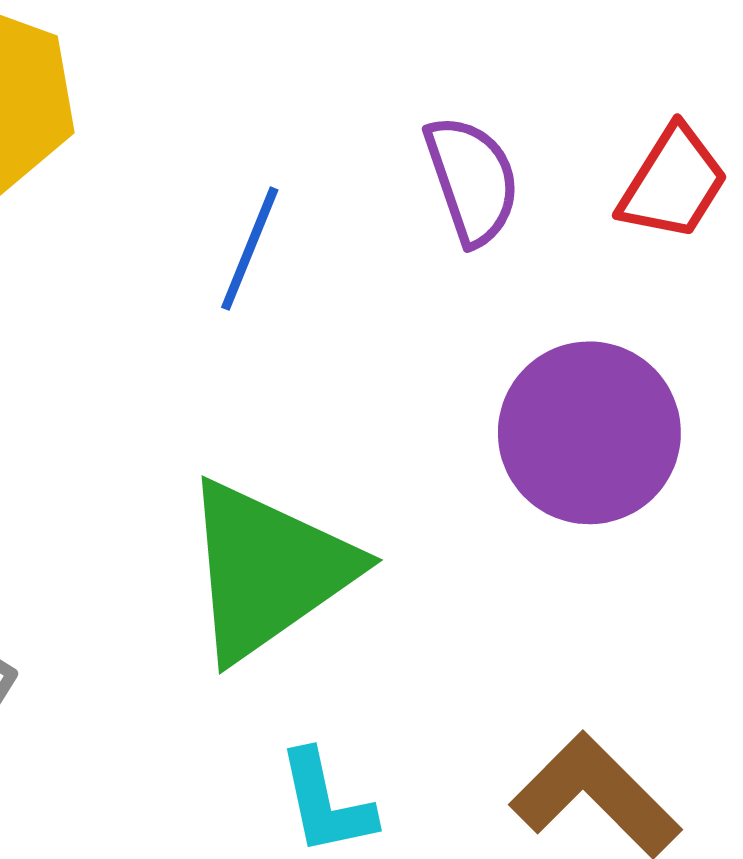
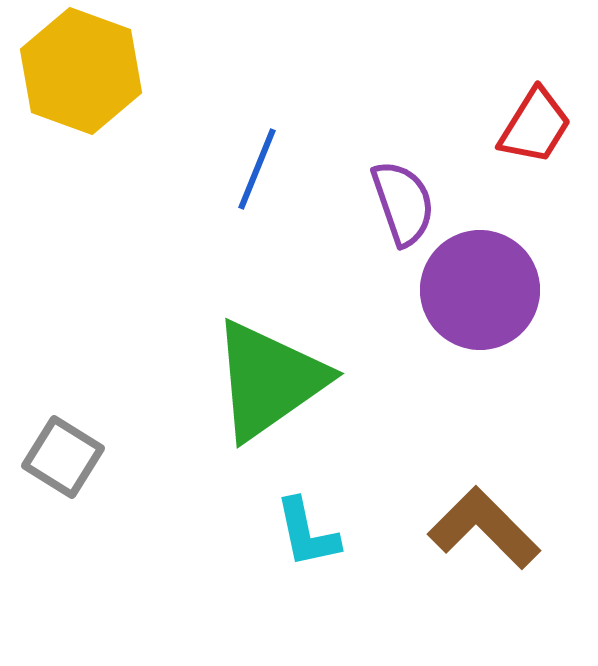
purple semicircle: (472, 180) -> (403, 203), moved

